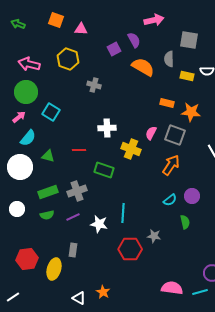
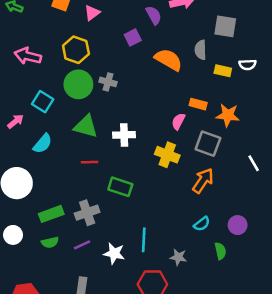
pink triangle: (81, 29) -> (92, 13), turned -40
purple semicircle: (134, 40) -> (154, 15), moved
green circle: (26, 92) -> (78, 84), moved
cyan square: (51, 112) -> (43, 102), moved
pink semicircle: (151, 133) -> (178, 121), moved
cyan semicircle: (28, 138) -> (43, 144), moved
yellow cross: (131, 149) -> (167, 155), moved
green triangle: (48, 156) -> (86, 126), moved, size x1.5
purple circle: (192, 196) -> (238, 225), moved
gray star: (154, 236) -> (178, 257), moved

